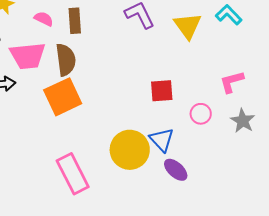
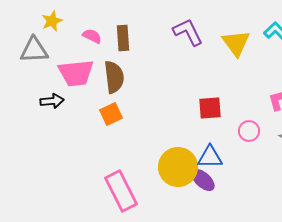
orange square: (63, 97) -> (111, 114), size x0.6
blue triangle: (162, 140) -> (210, 157), turned -48
purple ellipse: (176, 170) -> (203, 180), moved

